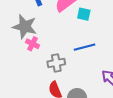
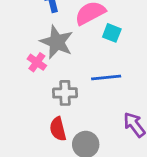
gray star: (25, 27) -> (57, 42), moved

